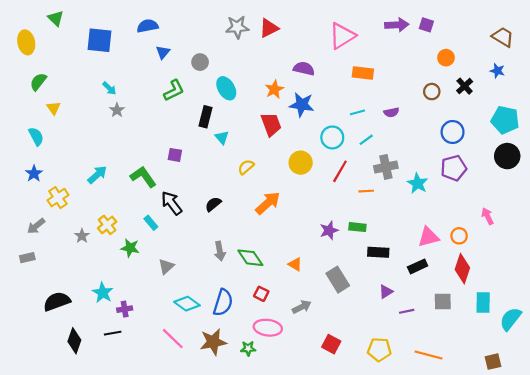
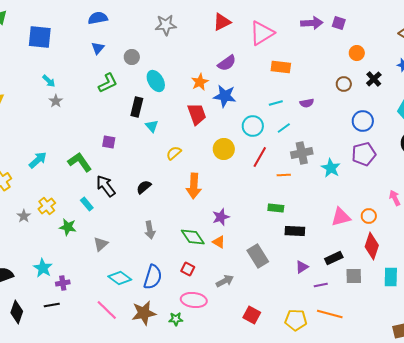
blue semicircle: (148, 26) -> (98, 18), moved
red triangle: (269, 28) -> (222, 22), moved
purple semicircle: (304, 69) -> (227, 63), turned 132
orange arrow: (268, 203) -> (194, 186), turned 135
purple star: (329, 230) -> (221, 217), moved
green diamond: (250, 258) -> (193, 237), moved
black rectangle: (418, 266) -> (334, 258), moved
orange line: (428, 355) -> (330, 314), moved

